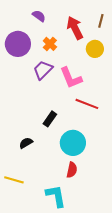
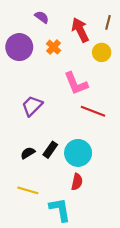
purple trapezoid: (43, 70) -> (32, 106), moved
black rectangle: (50, 119) -> (50, 150), moved
yellow line: (14, 180) -> (28, 190), moved

